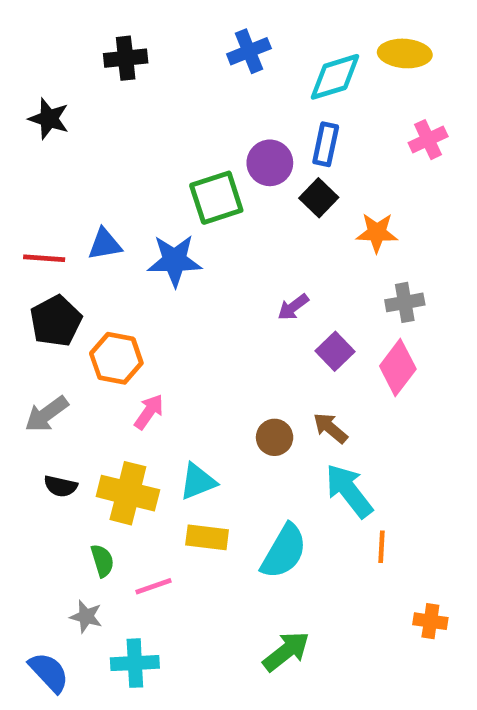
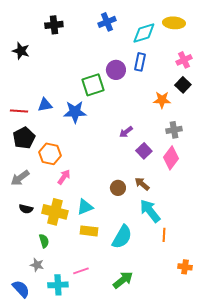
black square: (319, 198) -> (183, 85), moved
pink line: (154, 586) -> (81, 271), moved

